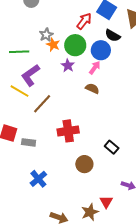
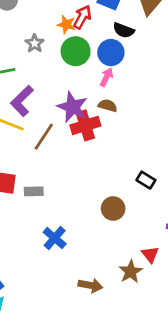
orange star: (53, 45) -> (66, 24), moved
purple star: (68, 65) -> (72, 107), moved, size x1.6
red cross: (68, 131) -> (85, 125), moved

